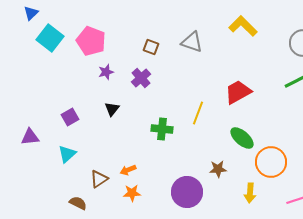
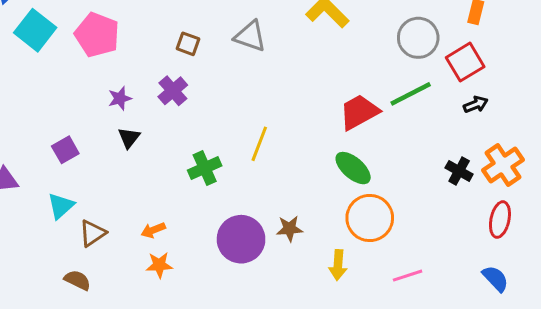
purple star: (106, 72) -> (120, 98), moved
red trapezoid: (238, 92) -> (359, 112), moved
green cross: (162, 129) -> (205, 168), turned -30
green ellipse: (242, 138) -> (353, 168), moved
brown triangle: (99, 179) -> (93, 233), moved
purple circle: (187, 192) -> (241, 239), moved

